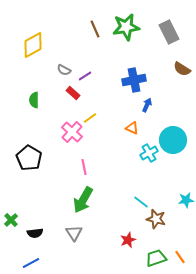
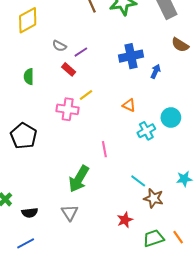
blue arrow: (147, 105) -> (156, 71), moved
pink cross: (72, 132) -> (68, 109), turned -35
cyan circle: (173, 140) -> (171, 117), size x0.7
pink line: (84, 167) -> (104, 149), moved

